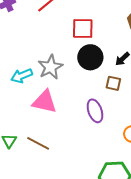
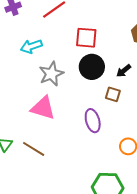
cyan arrow: (22, 76) -> (31, 46), moved

